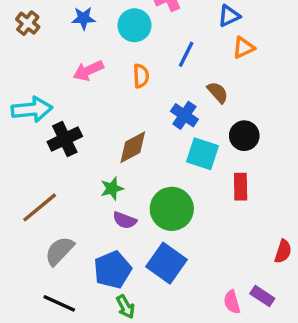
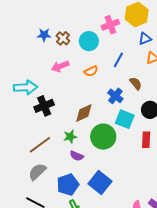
blue star: (83, 18) -> (44, 35), moved
brown cross: (28, 23) -> (63, 38), moved
orange semicircle: (141, 76) -> (91, 71), turned 64
brown line: (40, 207) -> (40, 145), moved
green circle: (172, 209) -> (103, 137), moved

